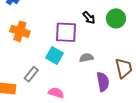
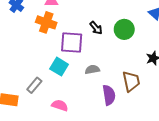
orange cross: (20, 31) -> (46, 22), moved

